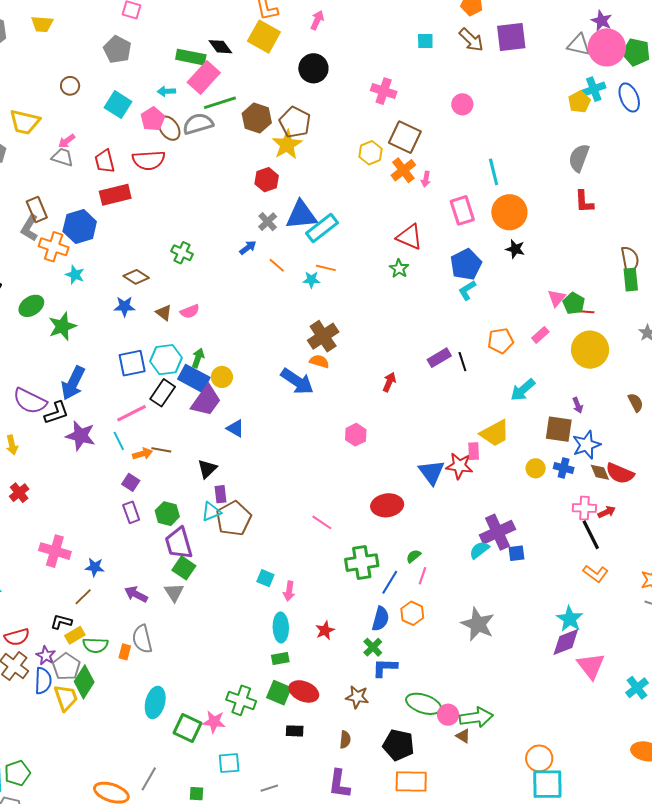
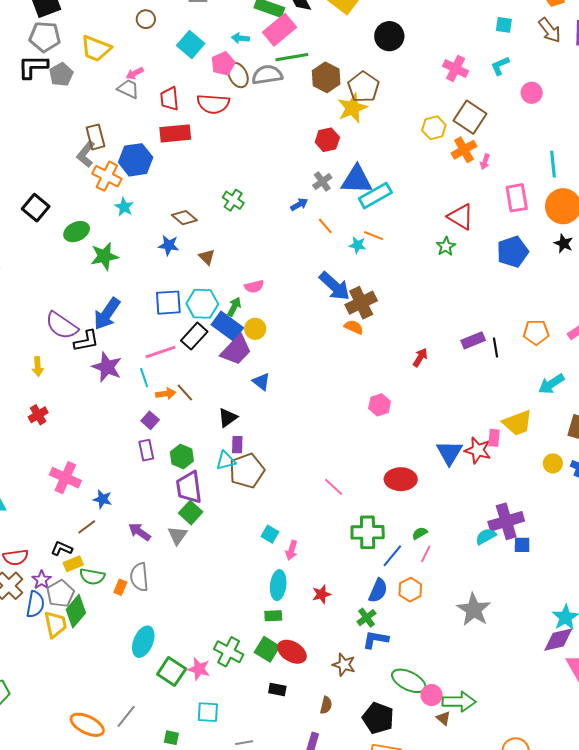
cyan L-shape: (467, 290) -> (500, 66), moved
pink semicircle: (190, 311) -> (254, 287), moved
blue arrow: (297, 381) -> (335, 286), moved
brown line: (161, 450) -> (185, 392), turned 30

